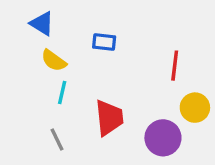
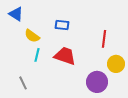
blue triangle: (42, 24) -> (16, 14), moved
red trapezoid: (109, 118) -> (65, 56), moved, turned -65
gray line: (57, 140) -> (23, 83), moved

